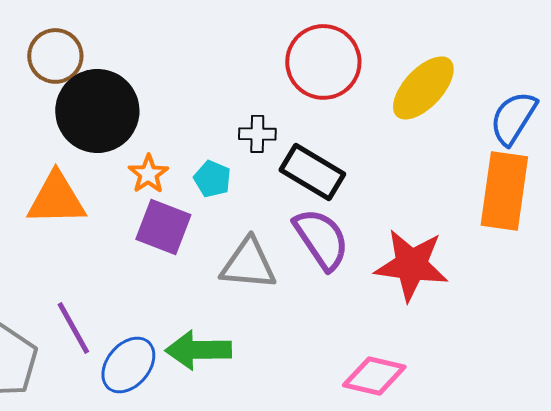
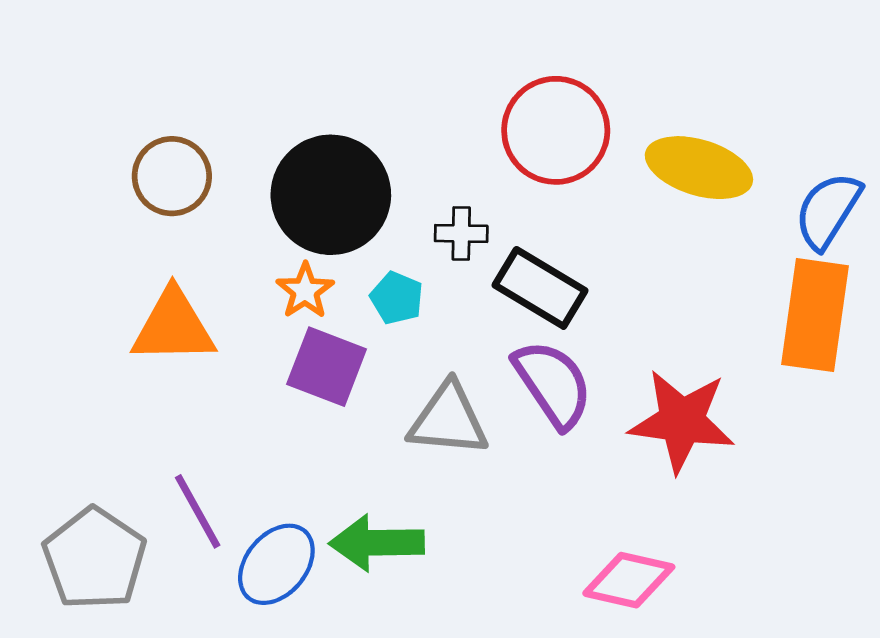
brown circle: (55, 56) -> (172, 176), moved
yellow ellipse: (423, 88) -> (699, 168), turned 64
black circle: (97, 111) -> (331, 195), moved

